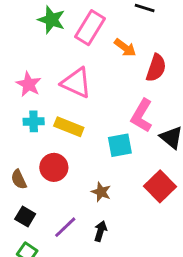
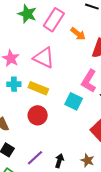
cyan square: (120, 145) -> (74, 101), turned 36
red circle: (54, 167) -> (38, 115), moved
brown star: (101, 192) -> (87, 160), moved

